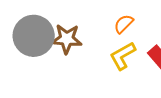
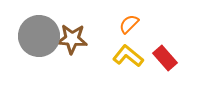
yellow L-shape: (123, 56) -> (128, 56), turned 68

